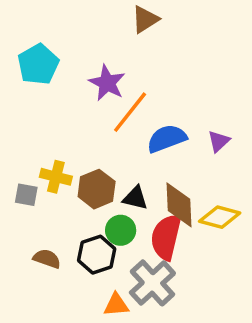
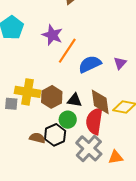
yellow cross: (56, 177) -> (28, 92), size x1.4
brown semicircle: (47, 259) -> (37, 138), moved
orange triangle: (116, 305) -> (116, 157), moved

